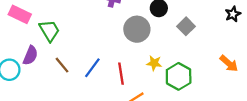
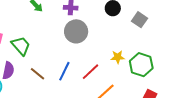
gray circle: (137, 29) -> (76, 31), moved
red line: (121, 74) -> (90, 72), turned 66

